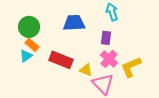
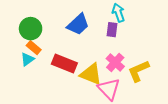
blue trapezoid: (74, 23) -> (78, 24), turned 140
purple rectangle: (106, 38) -> (112, 30), moved
yellow triangle: (86, 70) -> (91, 74), size x1.6

